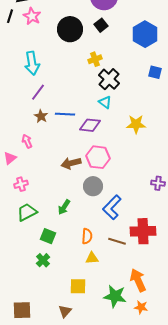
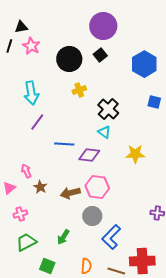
yellow cross: (95, 59) -> (79, 90), moved
brown star: (41, 116) -> (40, 187), moved

